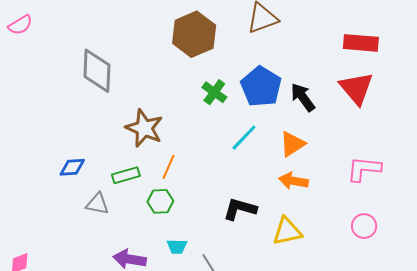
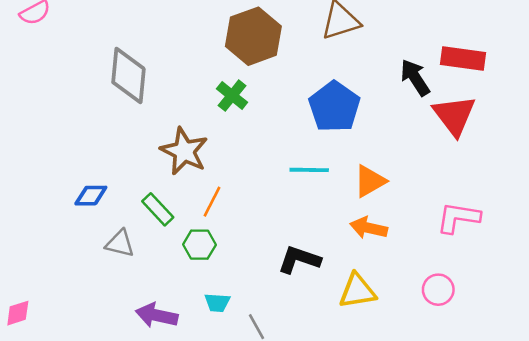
green cross: (214, 92) -> (232, 96), moved
black arrow: (303, 97) -> (415, 78), moved
cyan line: (244, 138) -> (309, 170), turned 44
green rectangle: (126, 175) -> (158, 209), turned 60
pink circle: (364, 226) -> (438, 290), moved

